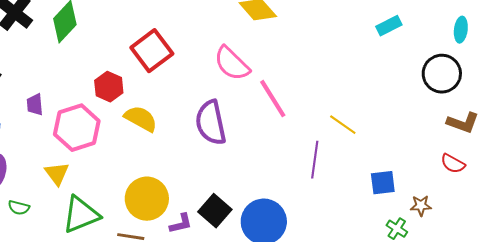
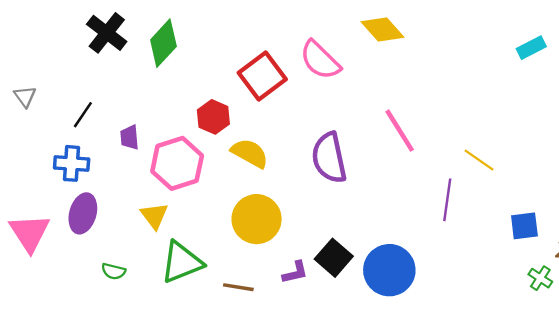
pink semicircle: (232, 64) -> (320, 60), moved
yellow circle: (147, 199) -> (257, 219), moved
green semicircle: (19, 208) -> (114, 271), moved

